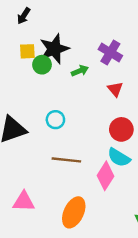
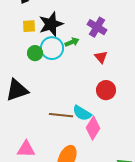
green circle: (42, 65) -> (35, 53), moved
cyan circle: (55, 120) -> (52, 48), moved, size x1.5
cyan semicircle: (119, 157) -> (82, 113), moved

